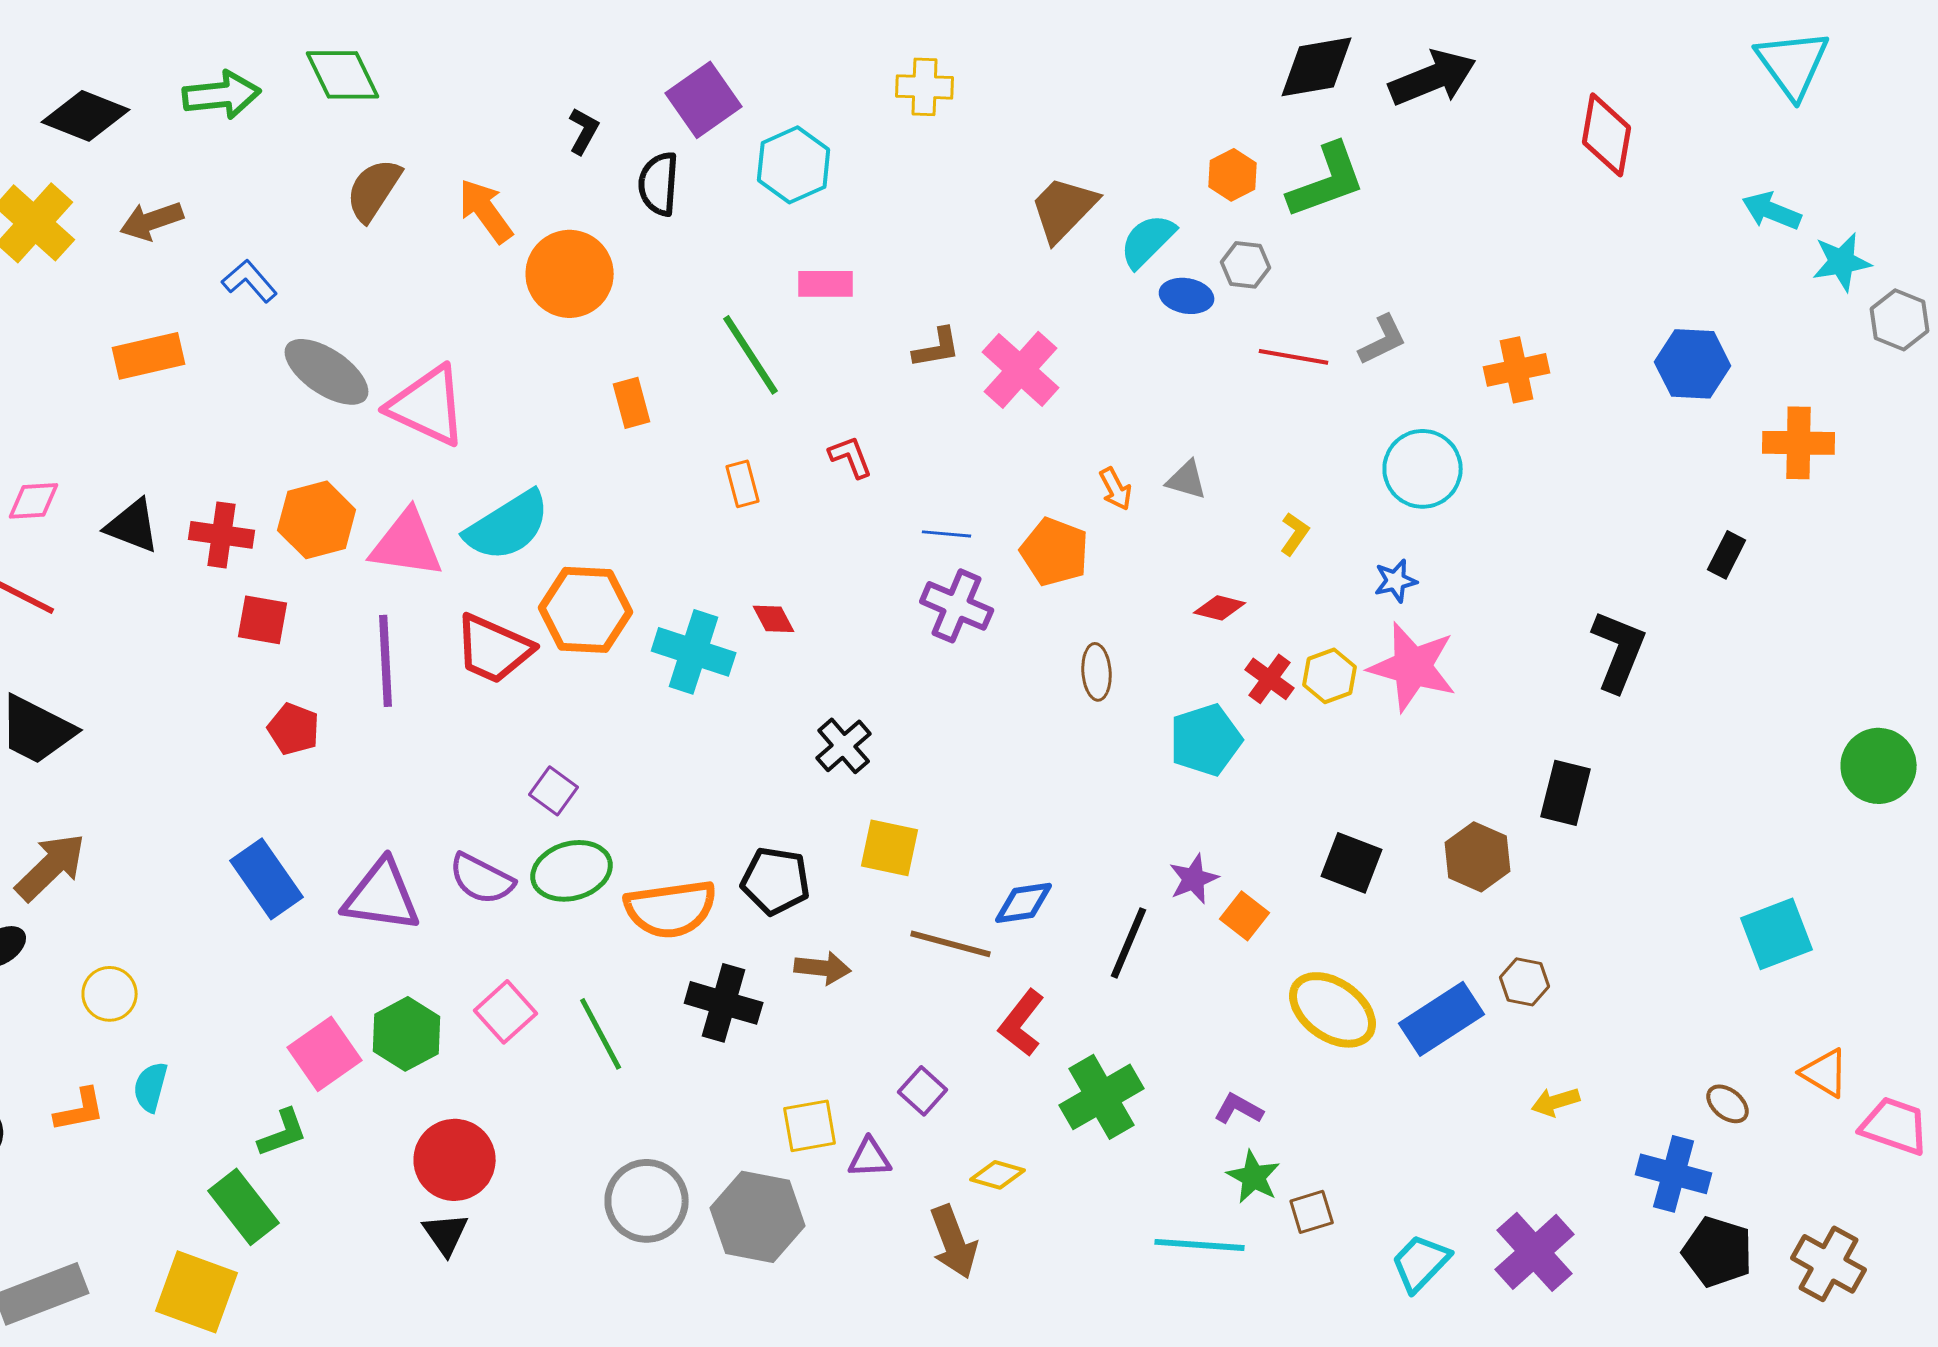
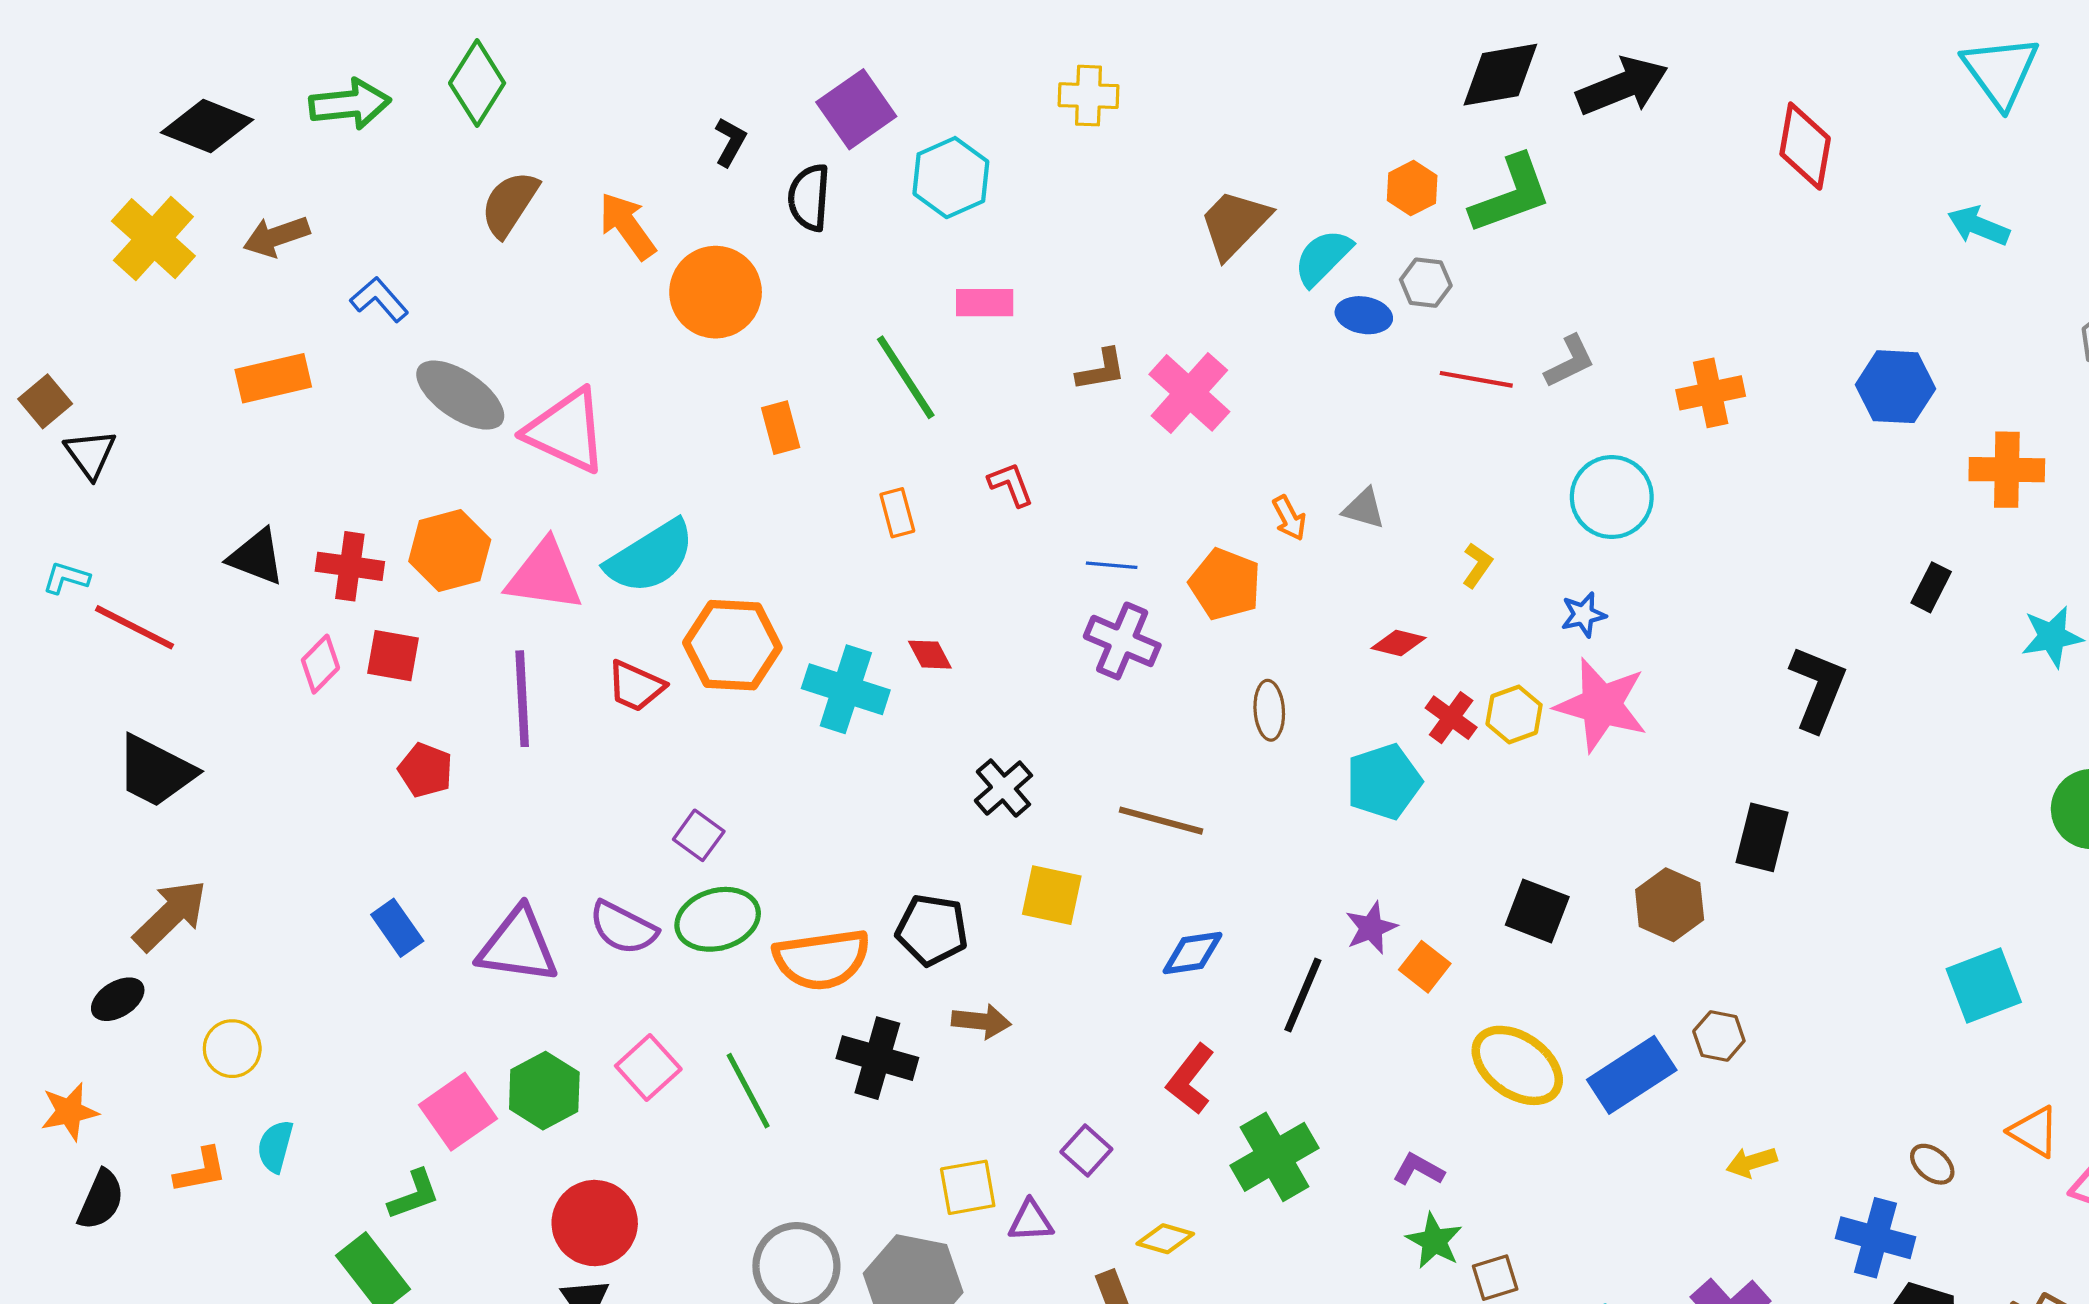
green diamond: (343, 75) -> (477, 83), turned 58
cyan star: (1842, 262) -> (2052, 637), moved
pink diamond: (34, 501) -> (320, 664), moved, turned -42
red trapezoid: (494, 649) -> (636, 686), size x0.7
blue rectangle: (267, 879) -> (397, 928), size x0.7
brown line: (951, 944) -> (1161, 821), moved

